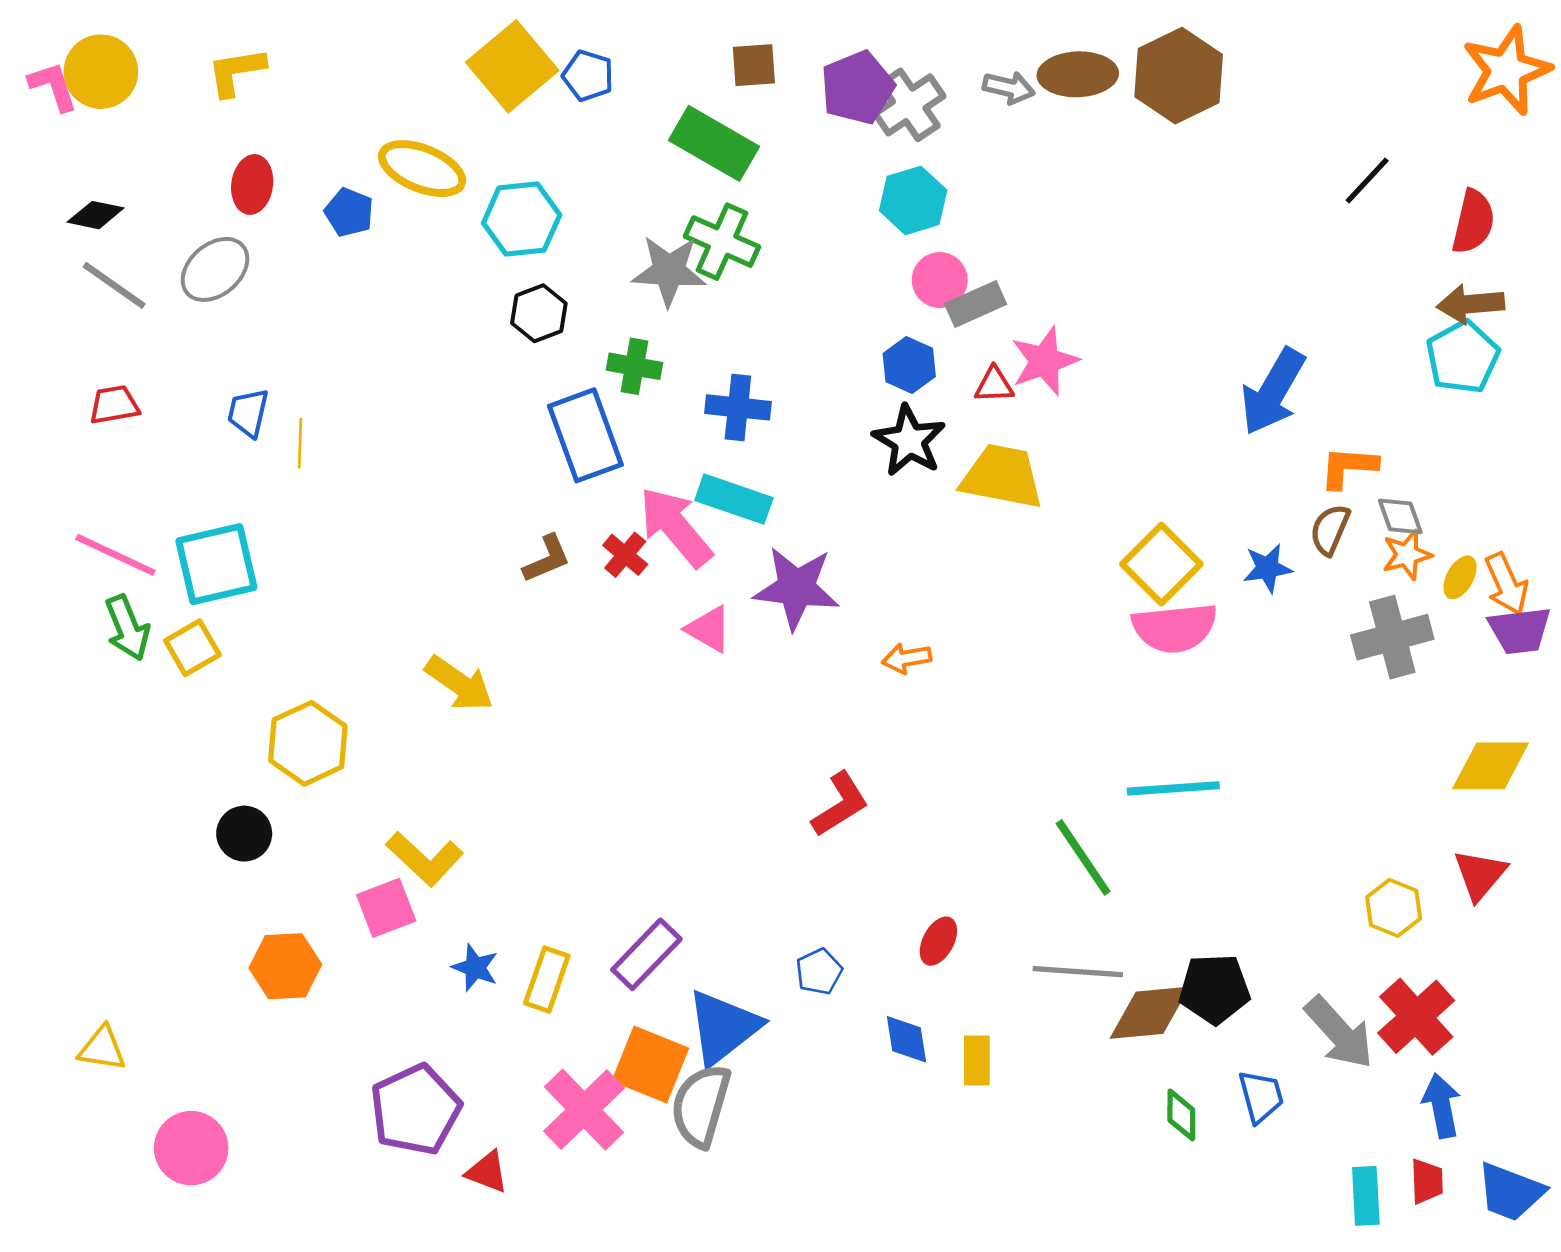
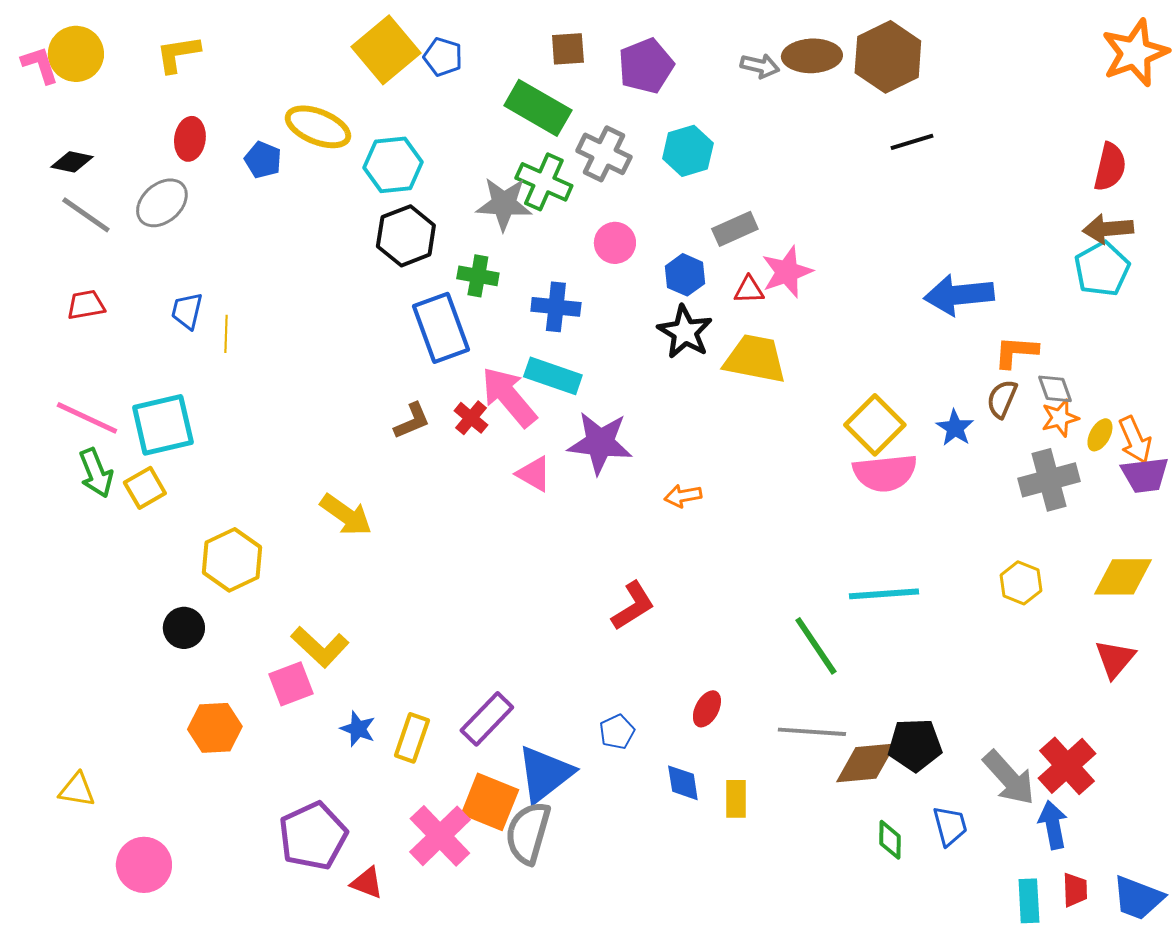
gray cross: (909, 105) -> (604, 154), moved, turned -30
black line: (1367, 181) -> (912, 142), moved, turned 30
pink circle: (940, 280) -> (615, 243), moved
black hexagon: (539, 313) -> (406, 236), size x1.4
blue arrow: (1273, 392) -> (959, 295), turned 54
blue star: (1268, 568) -> (955, 428), turned -30
yellow hexagon: (1394, 908) -> (1021, 583), moved
blue arrow: (1441, 1106) -> (1053, 825), moved

